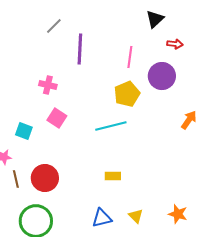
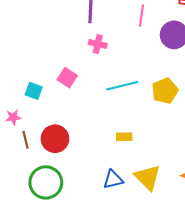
pink cross: (48, 85) -> (98, 44), moved
yellow pentagon: (127, 94) -> (165, 91), moved
yellow triangle: (136, 216) -> (148, 177), size x1.8

